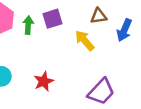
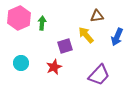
purple square: (53, 19) -> (65, 46), moved
blue arrow: (124, 30) -> (117, 37), moved

